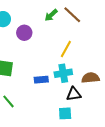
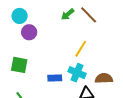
purple circle: (24, 33) -> (29, 32), moved
cyan cross: (63, 73) -> (77, 73), turned 30

